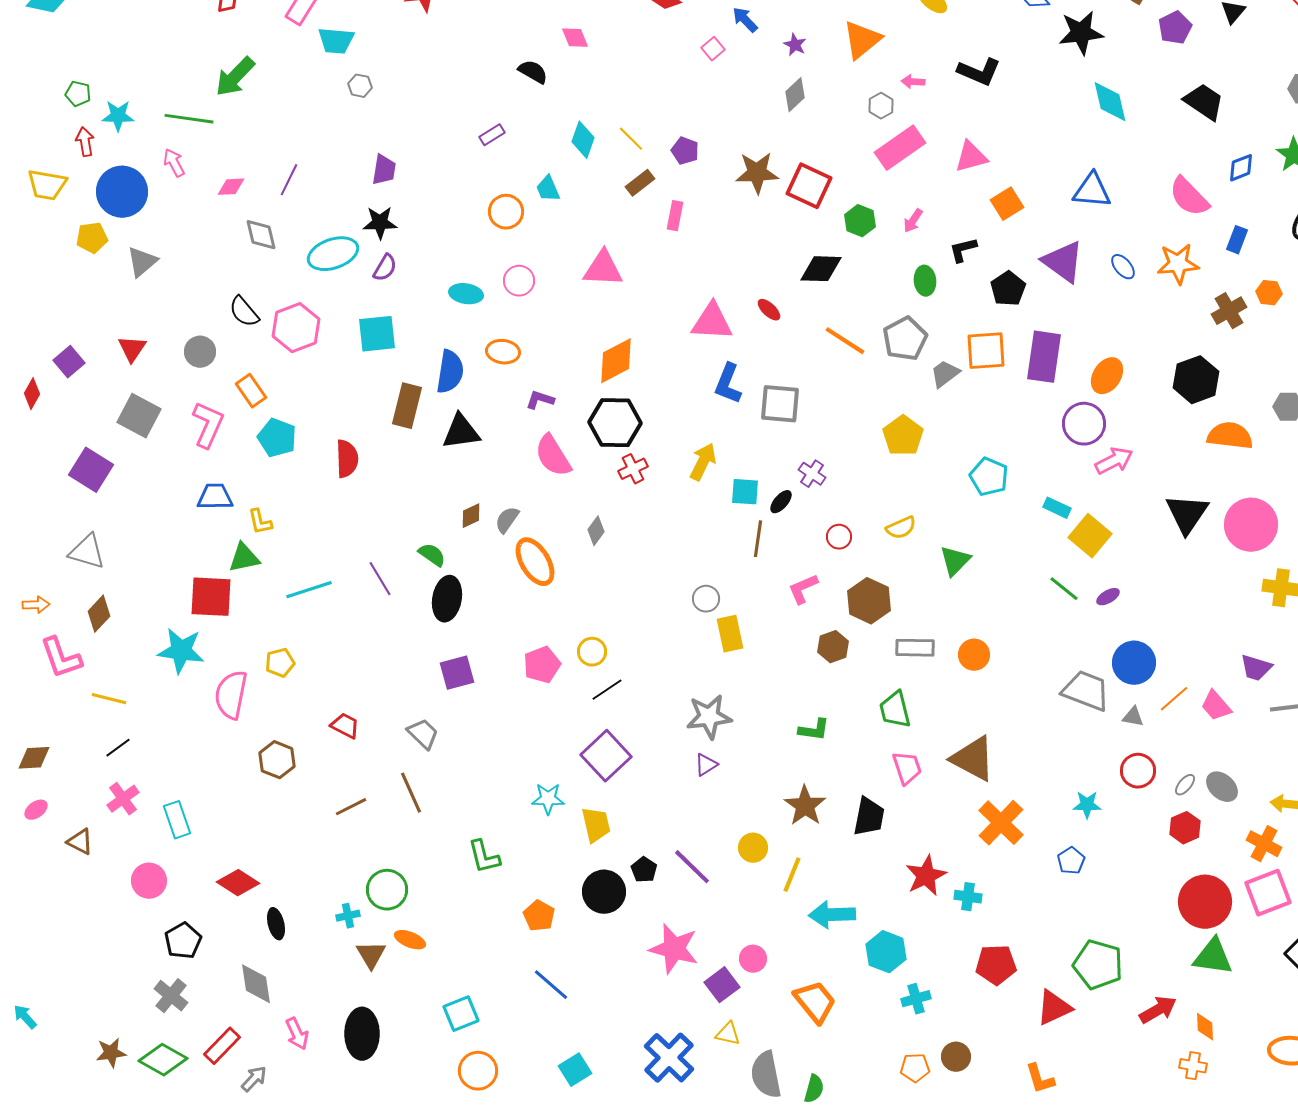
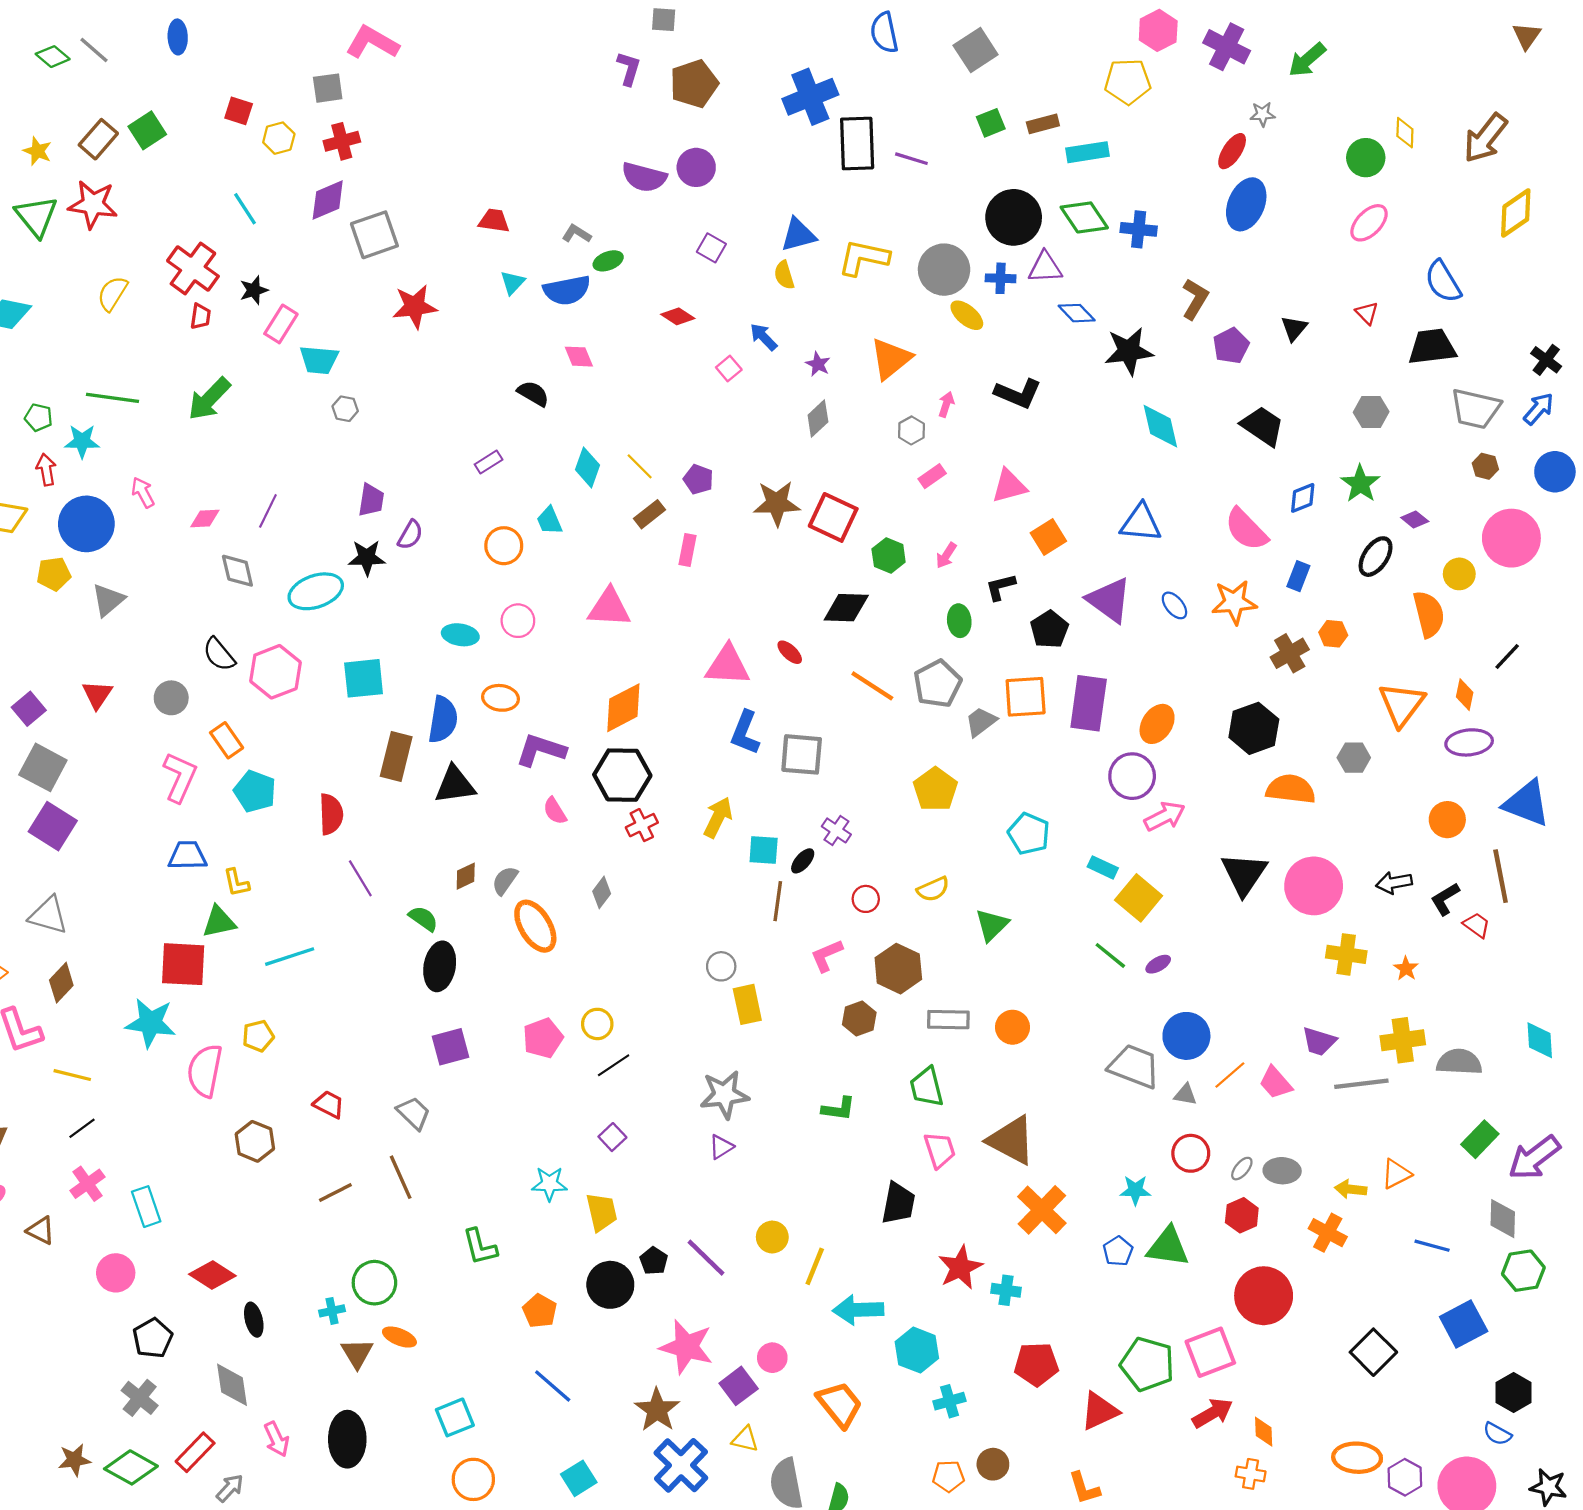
pink arrow: (913, 82) -> (946, 404), turned 105
green line: (189, 119) -> (112, 398), moved
pink rectangle: (900, 148) -> (932, 476), size x0.5
purple semicircle: (385, 268) -> (410, 535), moved
purple L-shape: (540, 400) -> (541, 750), size x1.6
gray square: (139, 416) -> (43, 767), moved
pink semicircle: (553, 456) -> (555, 811), size x0.6
purple line: (380, 579) -> (360, 878), moved
purple square: (606, 756) -> (612, 1137), size x0.5
gray ellipse: (1222, 787) -> (1282, 1171), turned -40
brown star: (805, 806) -> (657, 1410), moved
pink square: (1268, 893) -> (1210, 1352), moved
green triangle: (1213, 957) -> (1168, 1247), moved

